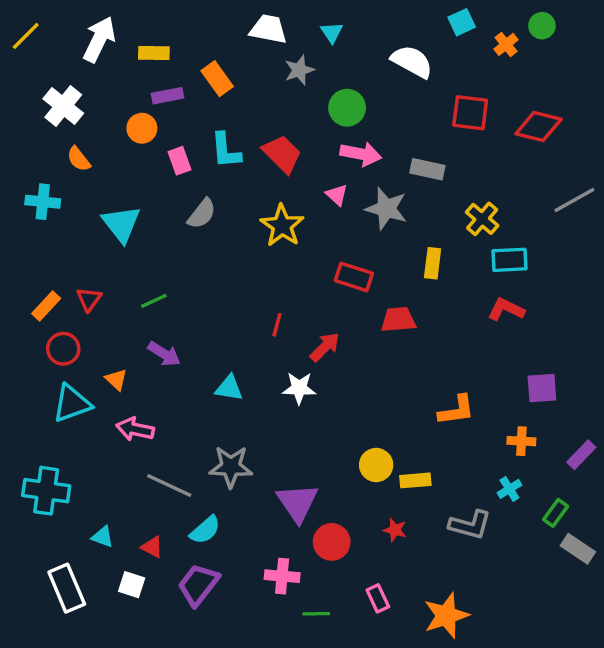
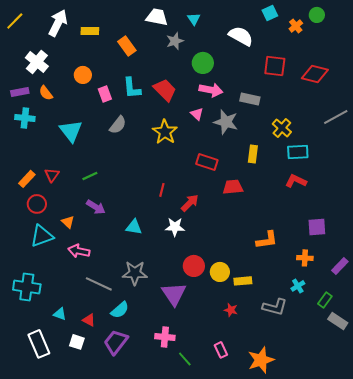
purple rectangle: (168, 96) -> (20, 92), moved
red circle: (332, 542) -> (194, 266), moved
green line: (316, 614) -> (185, 359), turned 49

